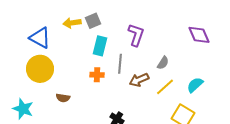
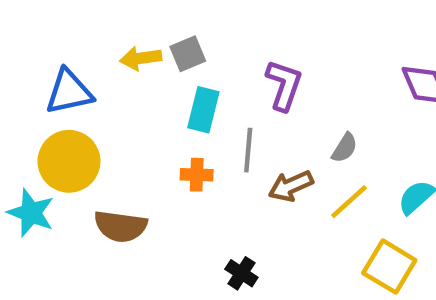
blue triangle: (40, 38) -> (69, 92), turned -40
brown semicircle: (63, 98) -> (121, 226), size x1.6
cyan star: (23, 109) -> (31, 213), moved

